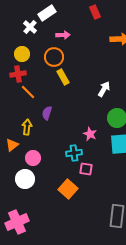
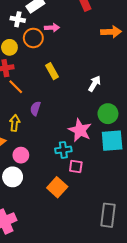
white cross: (30, 27) -> (18, 19), turned -32
orange circle: (54, 57) -> (33, 38), moved
pink star: (90, 134) -> (80, 130), size x1.6

